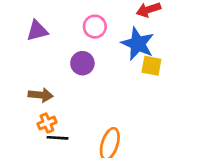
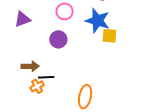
black line: (57, 138) -> (46, 77), moved

